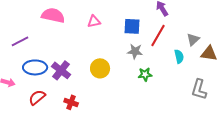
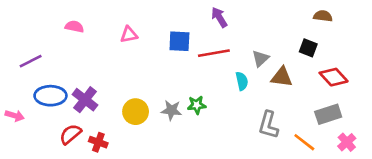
pink semicircle: (53, 15) -> (74, 27), size x0.6
red line: (158, 35) -> (214, 53), turned 50
gray star: (135, 51) -> (171, 110), moved
yellow circle: (100, 68) -> (136, 112), moved
red semicircle: (37, 97) -> (70, 134), moved

